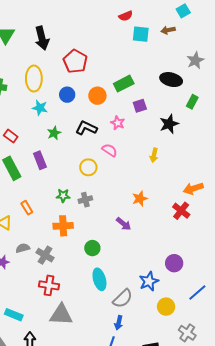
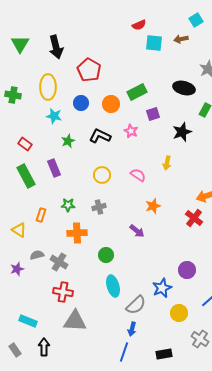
pink semicircle: (110, 150) -> (138, 175), moved
green star: (63, 196) -> (68, 205), moved
orange rectangle: (27, 208) -> (41, 215), turned 48

